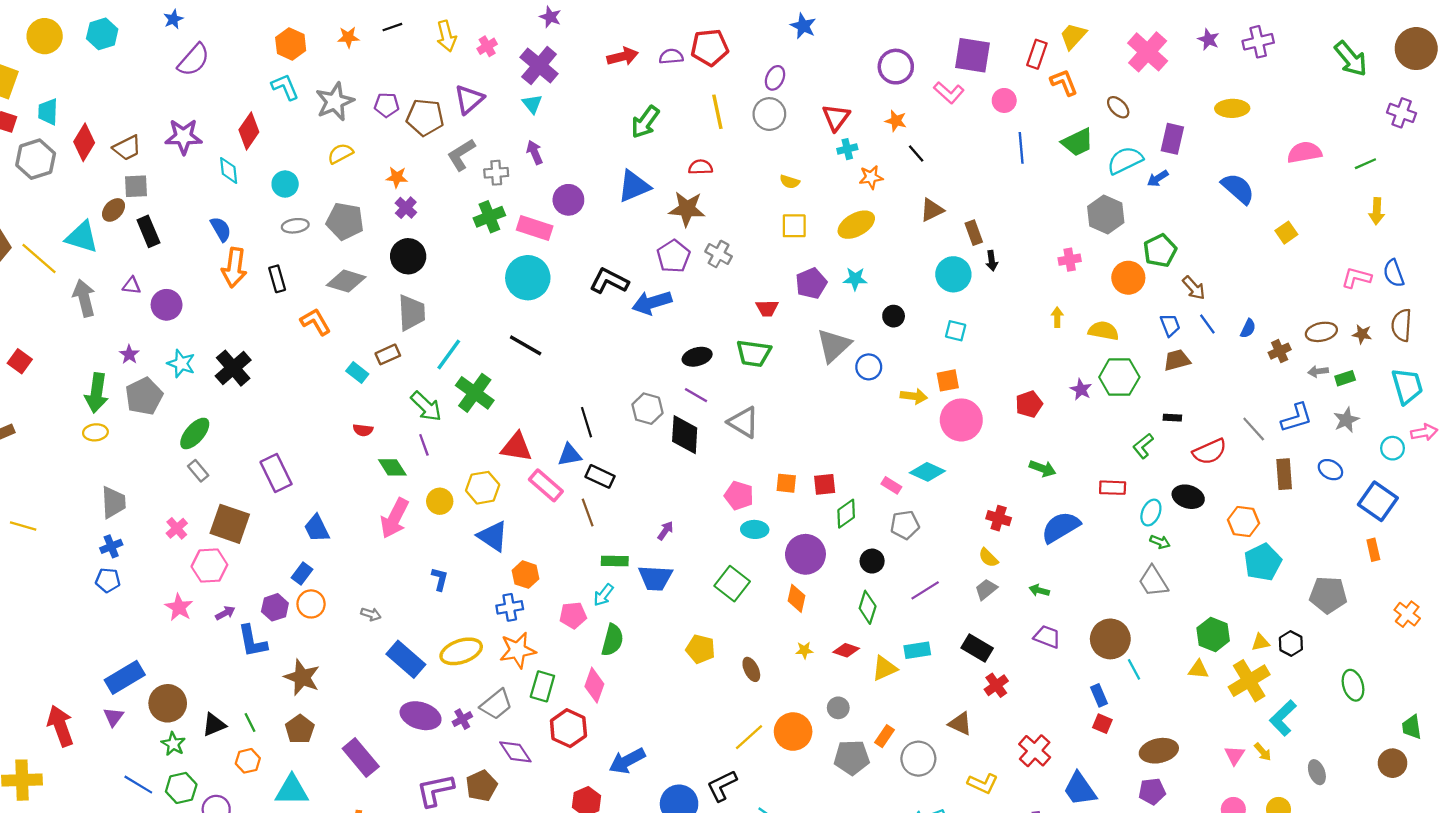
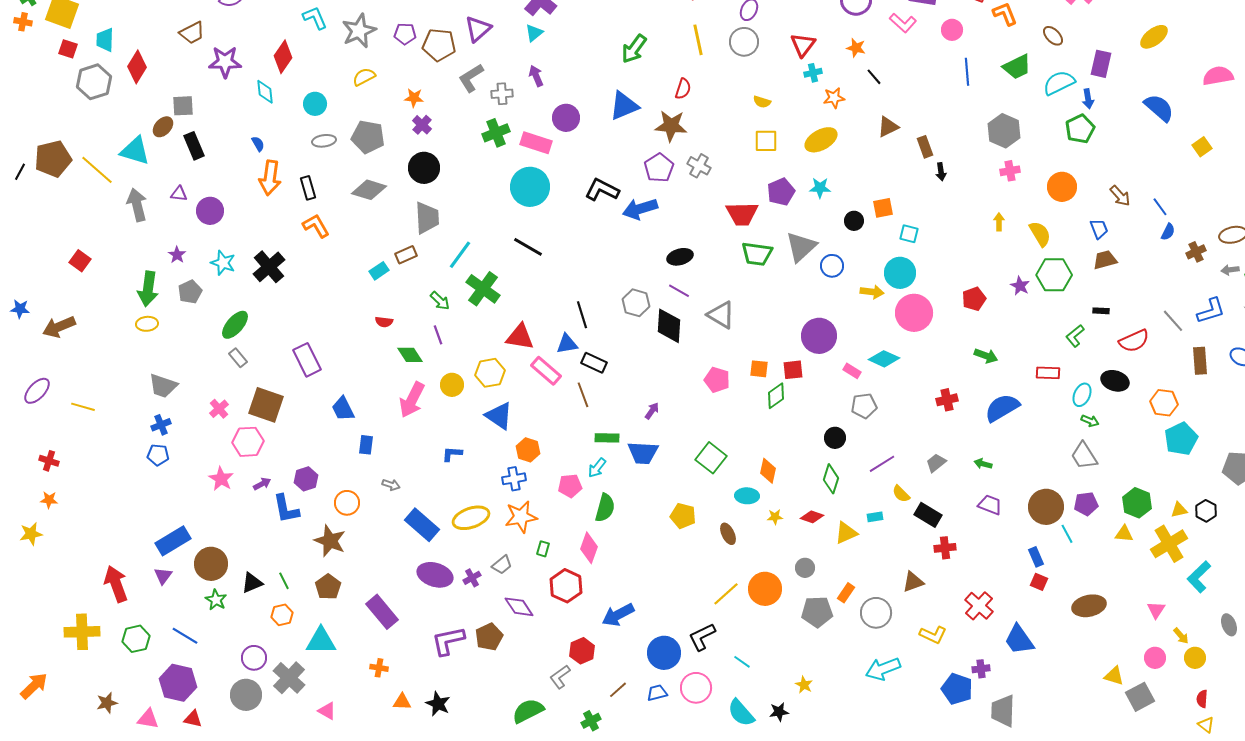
cyan triangle: (532, 104) -> (534, 33), turned 30
yellow ellipse: (1232, 108) -> (1154, 37), turned -36
brown trapezoid: (127, 148) -> (192, 33), moved
red semicircle: (701, 167) -> (683, 89), turned 110
blue arrow: (1158, 178) -> (1088, 99), turned -66
gray hexagon: (1106, 214) -> (1004, 131), moved
blue semicircle: (221, 229) -> (258, 144), size x0.7
green pentagon: (1160, 251) -> (1080, 129), moved
cyan circle: (953, 274) -> (900, 273), moved
red trapezoid: (767, 308) -> (742, 214), size x1.6
orange L-shape: (316, 322) -> (316, 226), moved
blue line: (1207, 324) -> (1160, 207), moved
yellow semicircle: (1104, 331) -> (1040, 234), turned 48
green trapezoid: (754, 353) -> (757, 254), moved
cyan rectangle: (357, 373) -> (379, 271), turned -72
orange square: (948, 380) -> (883, 208), moved
gray pentagon: (144, 396) -> (190, 292), size x0.7
green arrow: (426, 406) -> (440, 301), size x0.7
gray trapezoid: (113, 502) -> (163, 386), turned 112
green diamond: (846, 514) -> (776, 396), moved
red cross: (999, 518) -> (947, 400), turned -30
cyan ellipse: (755, 529) -> (747, 496), moved
purple circle: (805, 554) -> (819, 336), moved
yellow semicircle: (988, 558) -> (901, 494), moved
blue rectangle: (302, 573) -> (366, 445), moved, turned -30
blue L-shape: (440, 579) -> (452, 454), turned -100
orange circle: (311, 604) -> (347, 503), moved
cyan rectangle: (917, 650) -> (875, 517), size x0.7
red cross: (996, 685) -> (945, 548), turned 30
green rectangle: (542, 686) -> (543, 549), size x0.6
gray trapezoid: (496, 704) -> (502, 565), size x0.7
brown triangle: (960, 724) -> (913, 582), turned -45
yellow arrow: (1263, 752) -> (1181, 636), moved
green hexagon: (181, 788) -> (136, 639), moved
purple pentagon: (1152, 791) -> (1086, 504), moved

